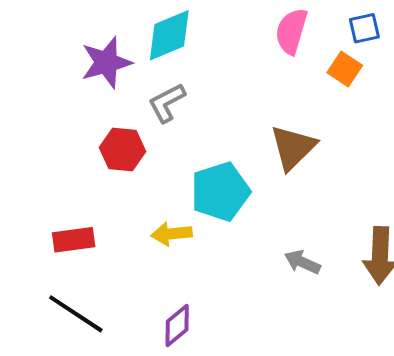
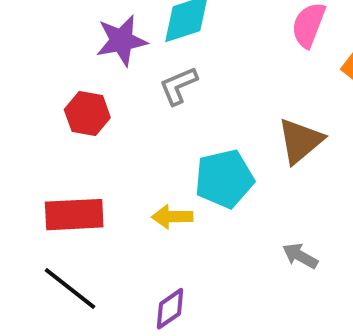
red hexagon: (122, 149) -> (87, 114), moved
red rectangle: (74, 240) -> (74, 215), size x1.4

